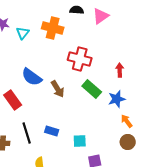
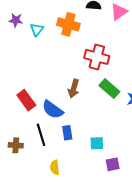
blue semicircle: (32, 77) -> (53, 110), moved
brown arrow: (58, 89) -> (74, 89), turned 48
blue rectangle: (52, 131) -> (67, 133), turned 64

